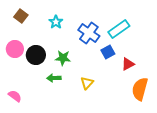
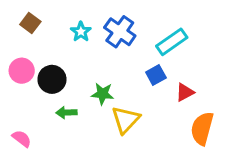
blue cross: (89, 33) -> (120, 32), moved
green star: (63, 58) -> (102, 94), moved
green arrow: (54, 78) -> (66, 113), moved
yellow triangle: (87, 83) -> (126, 120), size x1.5

